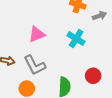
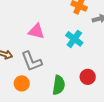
pink triangle: (37, 34) -> (36, 31), turned 30

